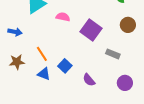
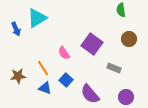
pink semicircle: (63, 17) -> (64, 53), moved, turned -136
blue arrow: (15, 32) -> (16, 29), moved, turned 56
purple semicircle: (89, 80) -> (90, 94), size x1.5

